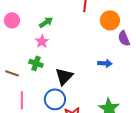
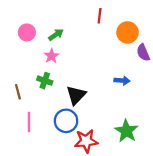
pink circle: (12, 20) -> (27, 32), moved
brown line: (12, 73) -> (18, 92), turned 56

